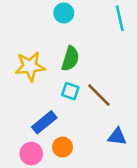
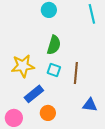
yellow star: (30, 66) -> (23, 66), moved
brown line: (99, 95) -> (76, 73), turned 50
pink circle: (31, 154) -> (14, 118), moved

